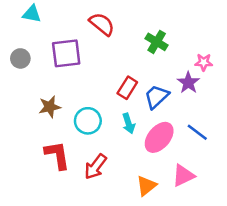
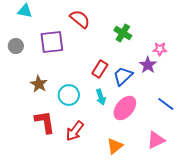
brown star: (50, 107) -> (39, 84), turned -30
blue line: (197, 132) -> (166, 104), moved
pink triangle: (183, 176) -> (156, 140), moved

